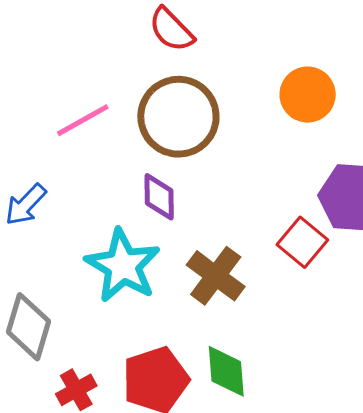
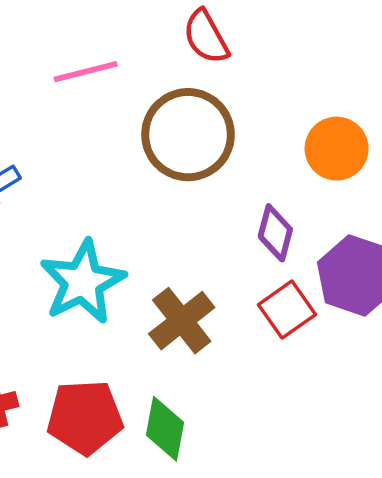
pink line: (83, 120) -> (86, 72), moved
purple diamond: (159, 197) -> (275, 233), moved

